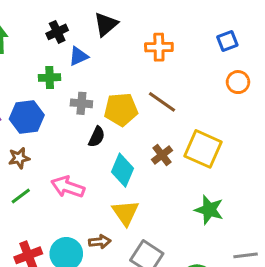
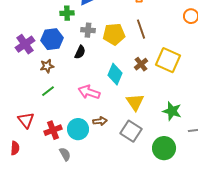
brown line: (162, 102) -> (141, 29), turned 36
black semicircle: (97, 137) -> (80, 52), moved
pink arrow: (68, 187) -> (89, 92), moved
green star: (209, 210) -> (172, 111), moved
yellow triangle: (126, 213) -> (135, 102), moved

